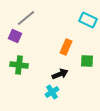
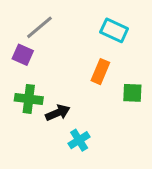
cyan rectangle: (88, 20) -> (114, 30), moved
black arrow: (60, 74) -> (58, 113), moved

